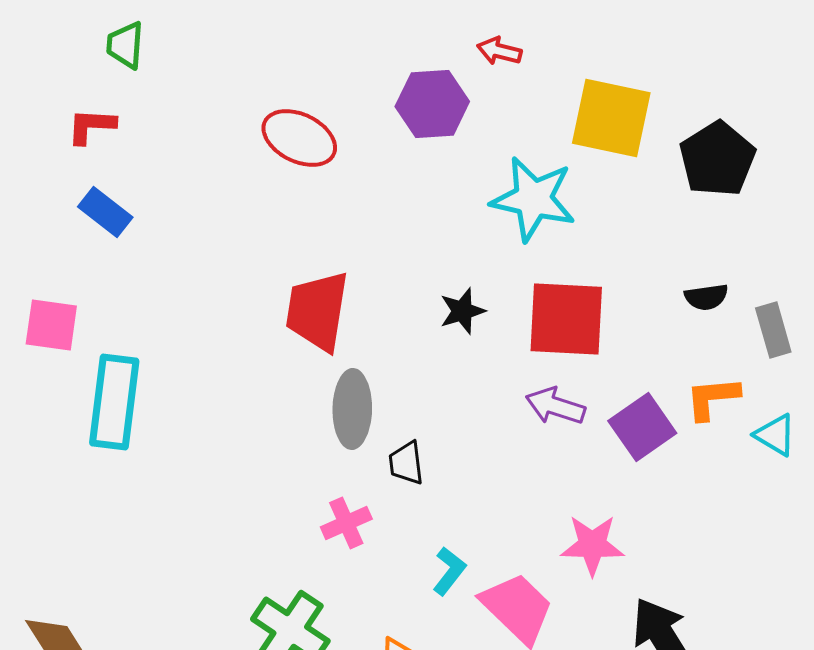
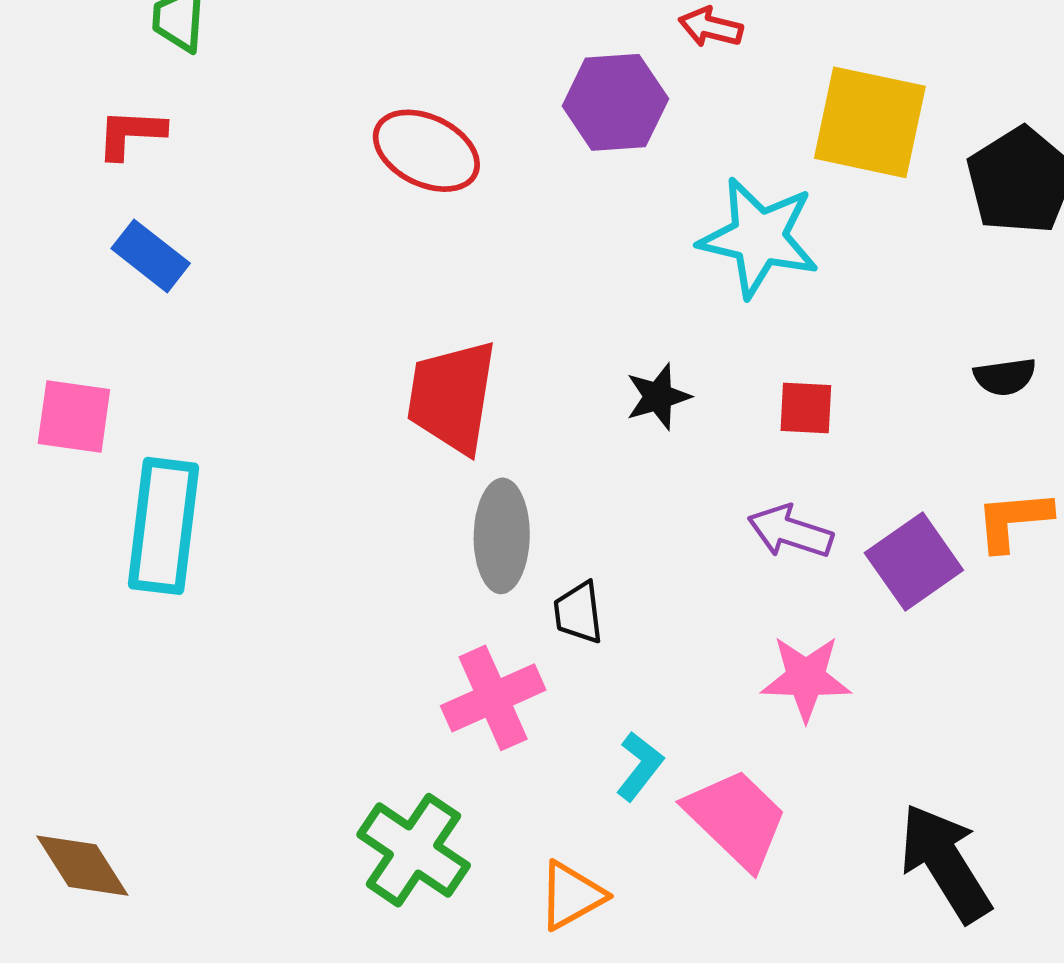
red square: (566, 319) -> (806, 408), size x0.5
pink cross: (346, 523) -> (493, 698), size x1.4
pink star: (592, 545) -> (806, 678), moved

